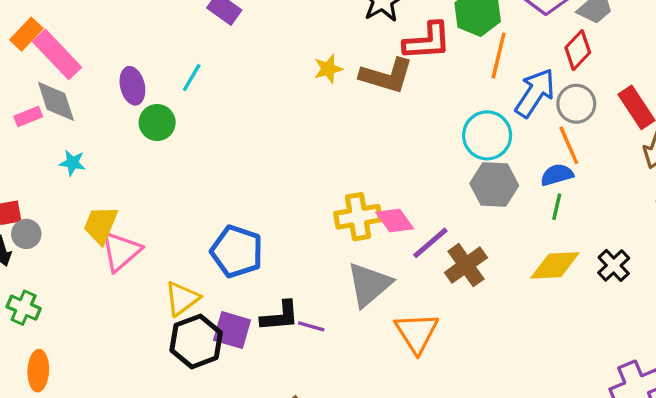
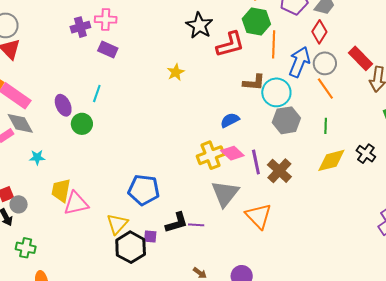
brown L-shape: (387, 76) -> (254, 82), moved, size x0.7
blue semicircle: (557, 175) -> (230, 120), moved
purple line: (430, 243) -> (256, 162), turned -50
pink triangle: (121, 251) -> (76, 203), turned 40
purple square: (232, 330) -> (150, 236), size x0.6

